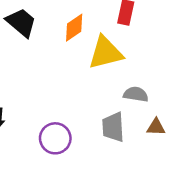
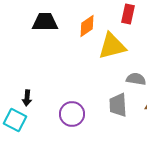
black trapezoid: (21, 23) -> (45, 22), turned -40

